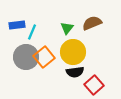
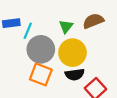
gray circle: (26, 57) -> (41, 49), moved
orange square: (44, 57) -> (41, 74), moved, turned -30

